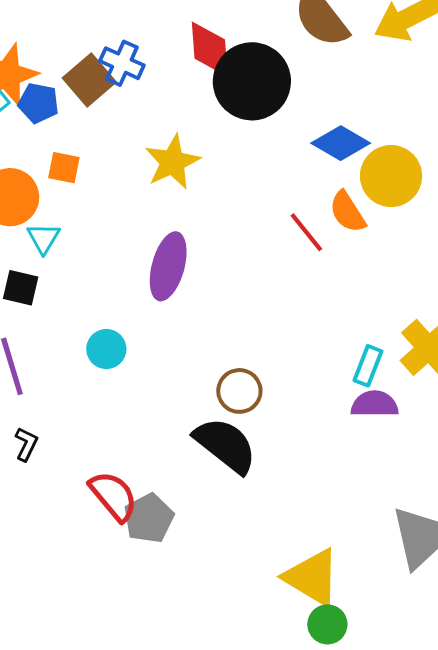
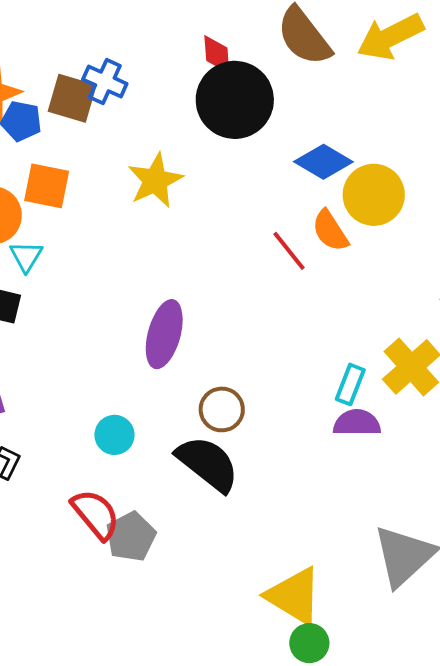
red diamond: (210, 49) -> (217, 54), moved, size x0.7
brown square: (89, 80) -> (72, 98), turned -33
orange square: (64, 168) -> (47, 186), size x1.4
purple ellipse: (168, 266) -> (164, 334), moved
cyan circle: (106, 349) -> (114, 435), moved

